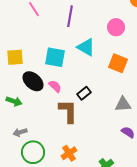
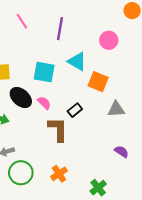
orange square: (118, 63) -> (98, 82), moved
gray triangle: (123, 104) -> (116, 109), moved

